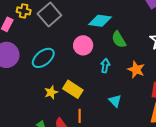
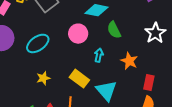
yellow rectangle: (73, 89) -> (79, 79), moved
cyan triangle: (115, 101) -> (106, 91), size x1.6

